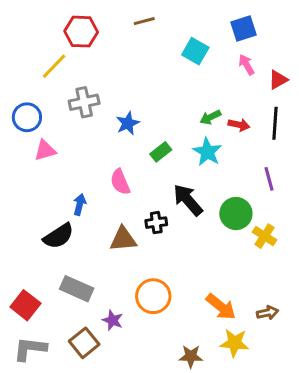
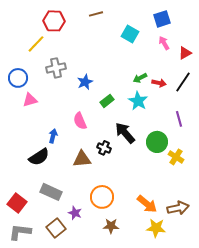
black line: (275, 123) -> (183, 82), turned 30
black cross: (156, 223) -> (104, 148), turned 32
brown arrow: (268, 313) -> (178, 208), size x1.5
brown star: (191, 356) -> (111, 226), moved

